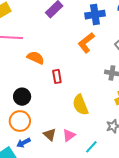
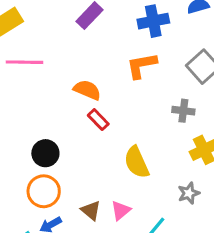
orange L-shape: (86, 43) -> (142, 65), turned 30
orange semicircle: (36, 58) -> (87, 90), moved
red rectangle: (57, 76) -> (98, 120), turned -32

